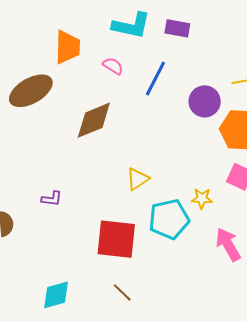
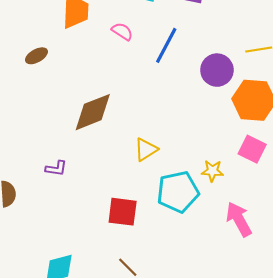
brown ellipse: (31, 91) -> (36, 56), size x0.5
brown diamond: (94, 120) -> (93, 112), moved
red square: (116, 239) -> (123, 212), size x0.7

